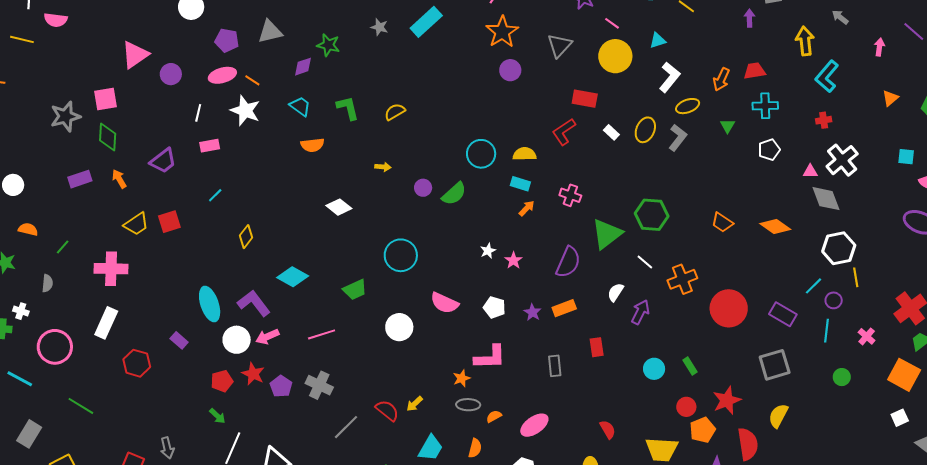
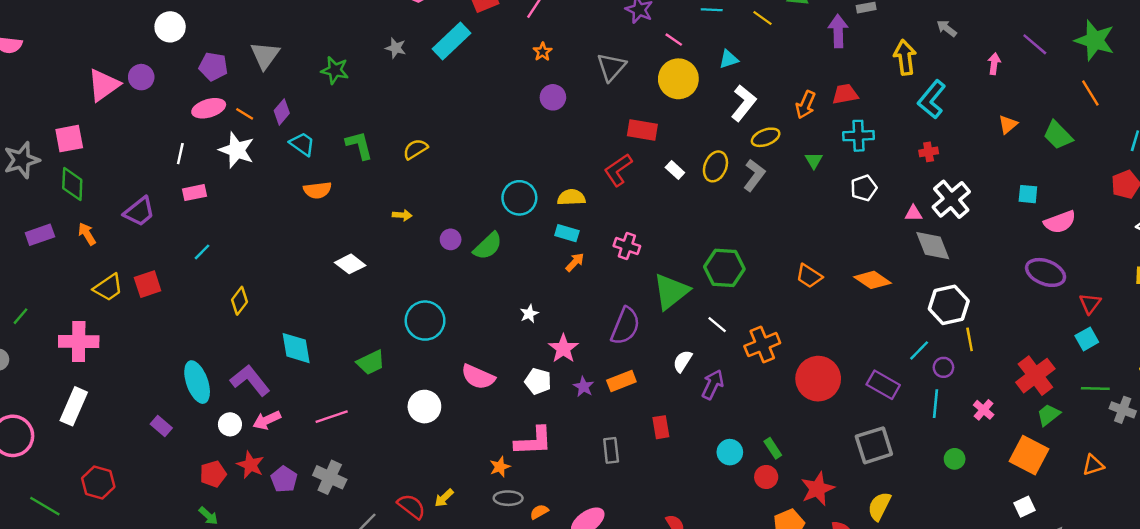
purple arrow: (749, 18) -> (838, 31), size x1.5
gray triangle: (270, 32) -> (265, 55), turned -40
orange star: (502, 32) -> (543, 52), size x0.5
purple diamond: (303, 67) -> (282, 112), moved, turned -30
purple circle: (171, 74) -> (141, 77), moved
pink star: (513, 260) -> (563, 349), moved, size x1.4
cyan diamond: (293, 277) -> (296, 348), turned 52
white circle: (237, 340) -> (230, 424), size x0.7
red hexagon: (137, 363) -> (98, 483), moved
red circle: (686, 407) -> (766, 477), moved

